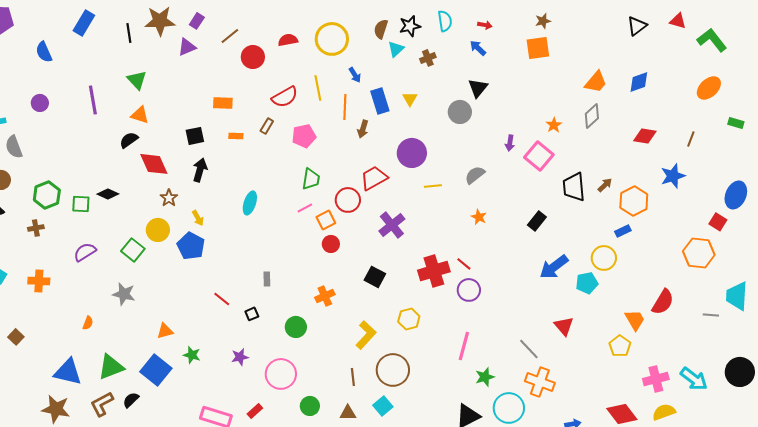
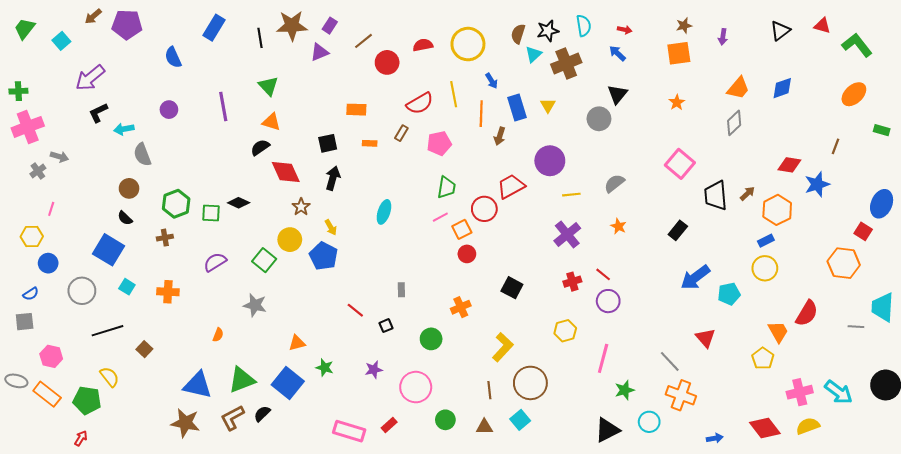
brown cross: (428, 58) -> (566, 63), size x1.8
orange star: (554, 125) -> (677, 102), moved
red diamond: (645, 136) -> (789, 165), moved
purple arrow: (510, 143) -> (723, 37), moved
purple cross: (392, 225) -> (567, 234), moved
yellow circle: (604, 258) -> (765, 268), moved
red cross: (434, 271) -> (572, 282), size x0.6
yellow hexagon: (409, 319) -> (565, 331), moved
cyan circle: (509, 408) -> (649, 422), size x0.7

